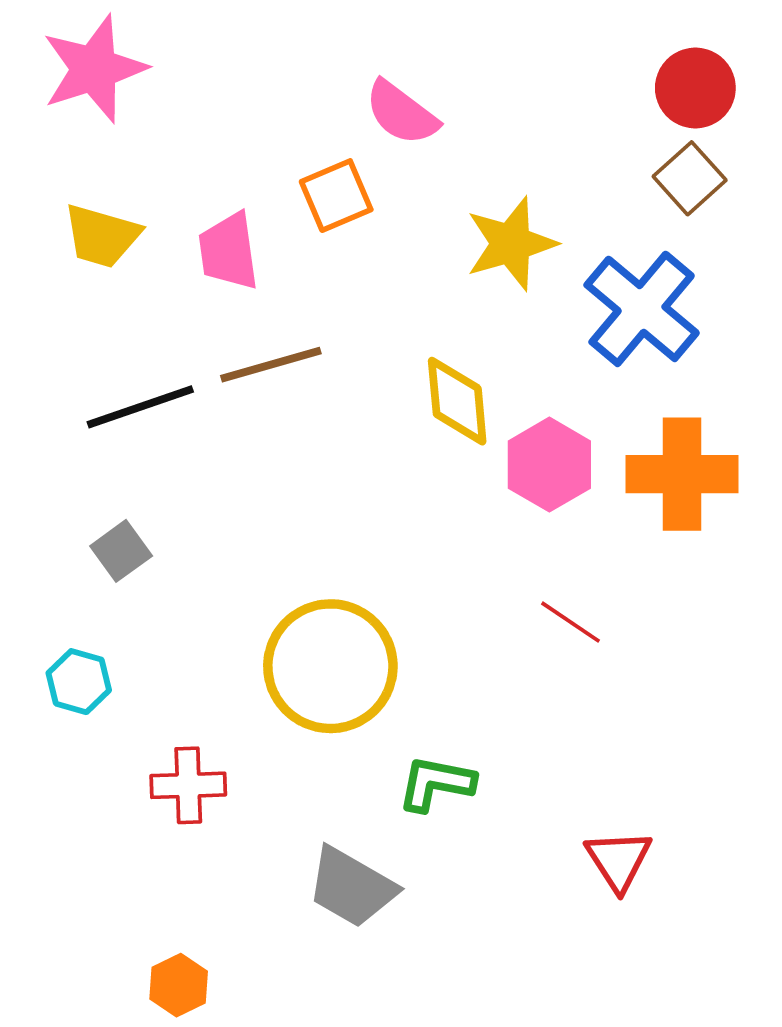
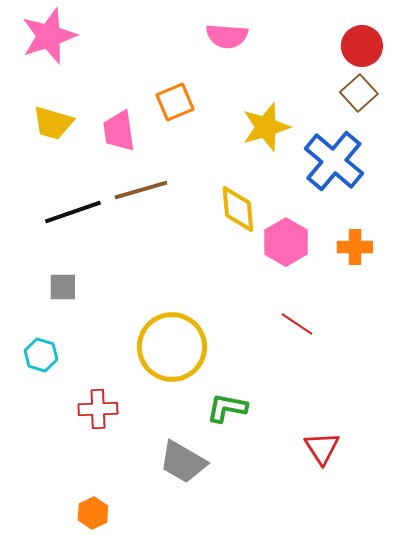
pink semicircle: (401, 113) -> (227, 36), moved, turned -33
orange cross: (682, 474) -> (355, 247), size x0.6
gray square: (121, 551) -> (63, 287), turned 36

